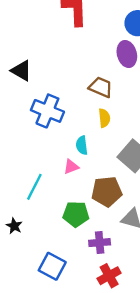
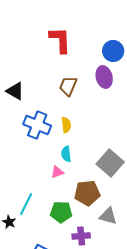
brown trapezoid: (101, 87) -> (68, 86), moved, turned -90
yellow semicircle: (104, 118) -> (66, 125), moved
cyan line: (34, 187) -> (26, 204), moved

